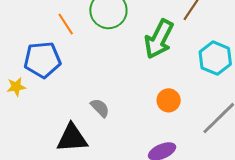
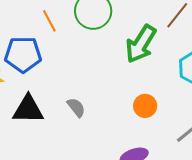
black triangle: (72, 138) -> (28, 109), moved

